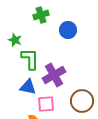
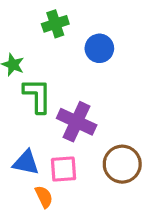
purple cross: (54, 75) -> (77, 122), turned -35
blue triangle: (28, 87) -> (26, 163), moved

